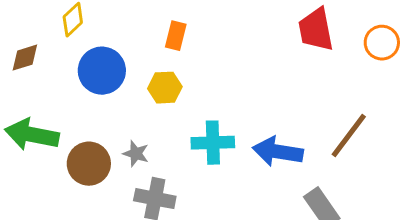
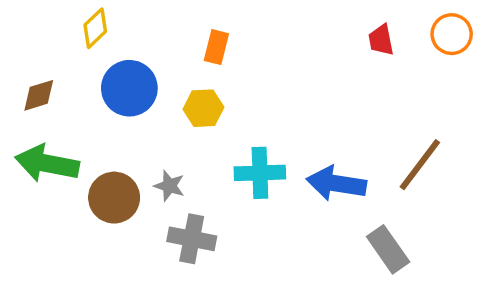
red trapezoid: (316, 30) -> (381, 40), size x0.6
orange circle: (382, 43) -> (452, 34), moved
brown diamond: (25, 58) -> (39, 95), moved

